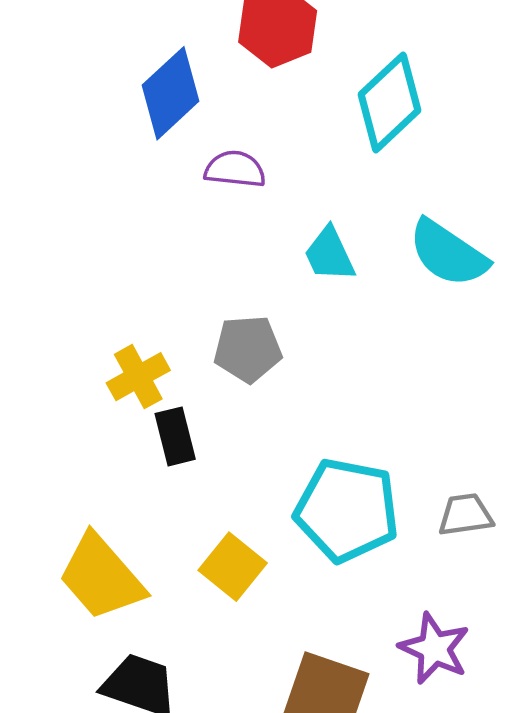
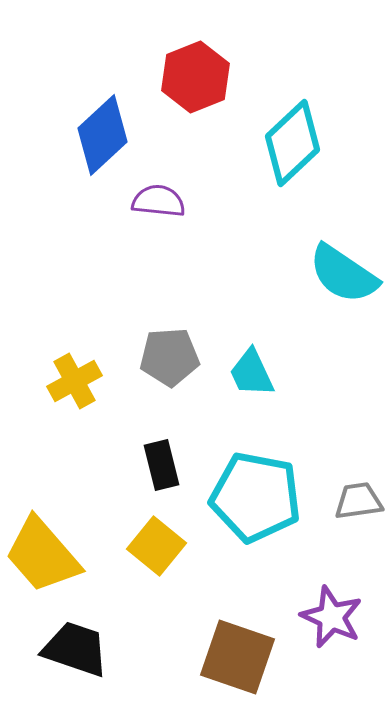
cyan trapezoid: (330, 254) -> (252, 373), moved
black rectangle: (175, 436) -> (162, 465), moved

